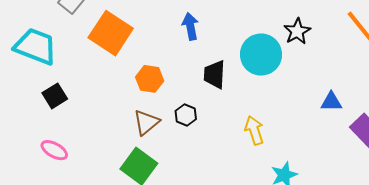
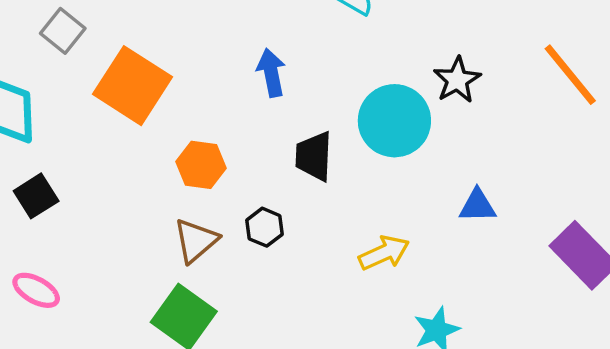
blue triangle: (331, 102) -> (477, 206), moved
yellow arrow: (254, 130) -> (384, 253), turned 84

